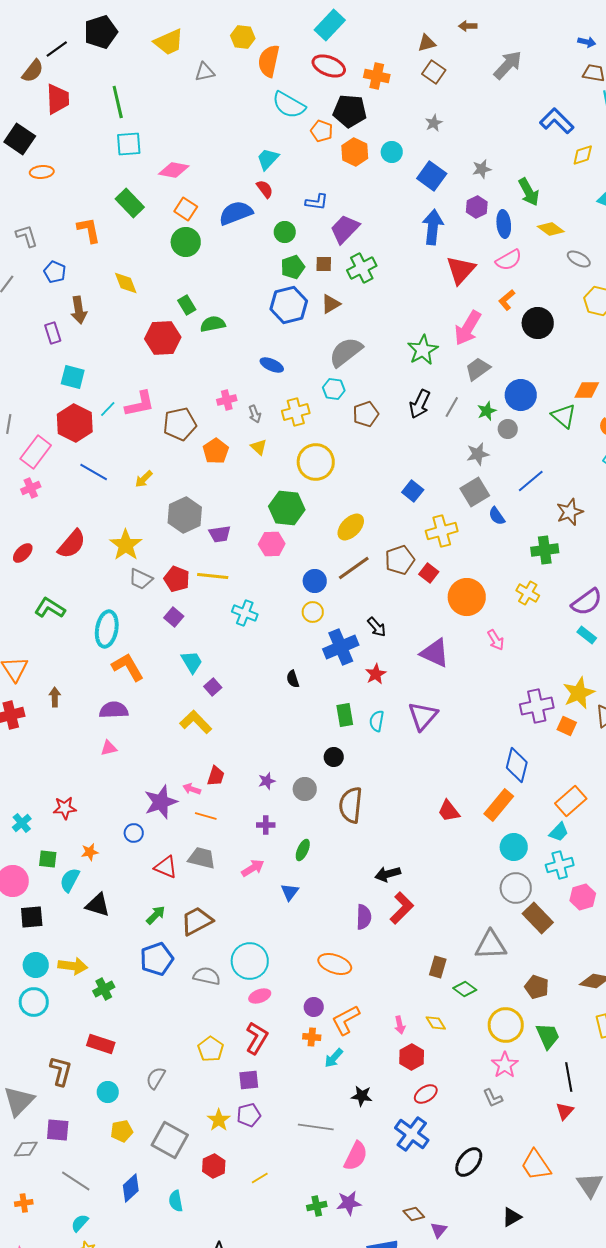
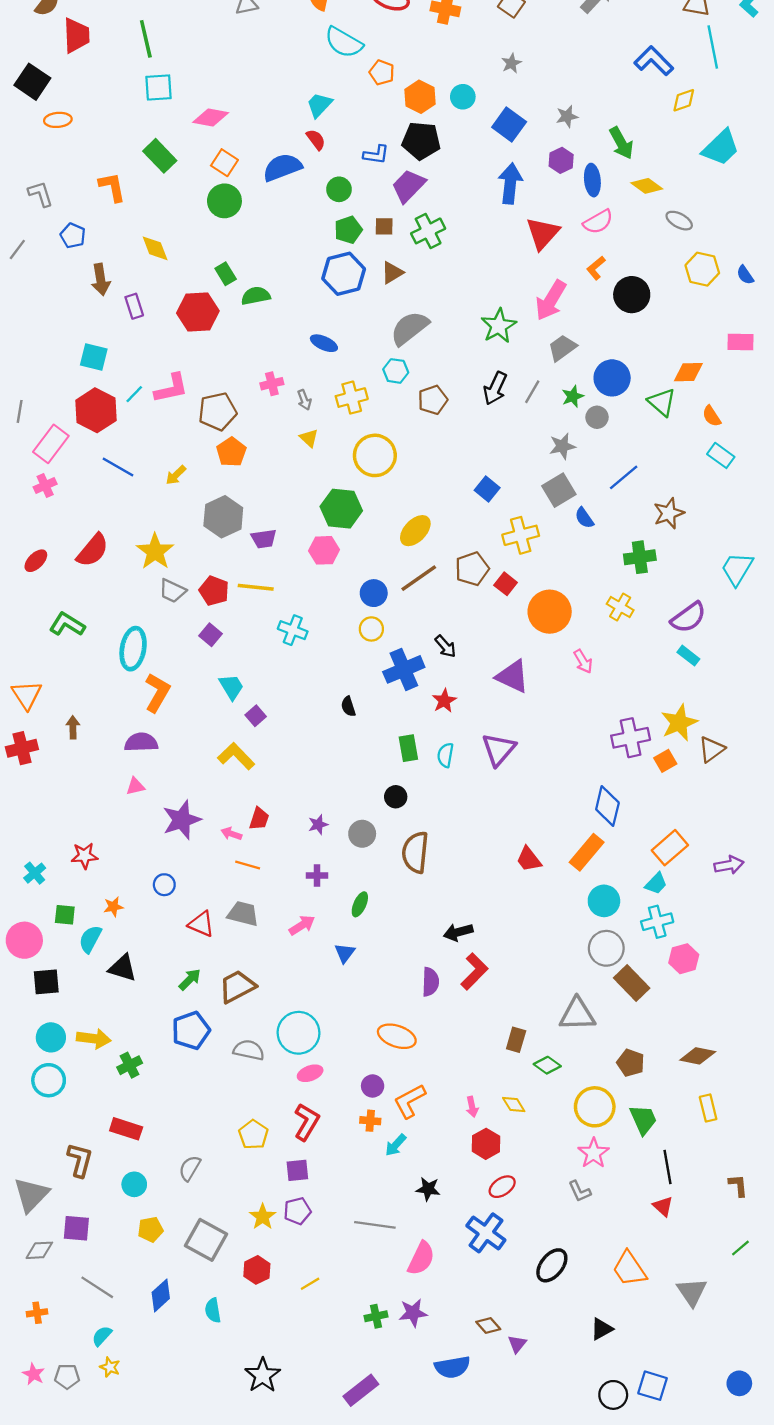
black pentagon: (350, 111) -> (421, 141), moved
purple rectangle: (53, 333) -> (134, 306), moved
orange pentagon: (216, 451) -> (231, 452), moved
orange L-shape: (128, 667) -> (157, 693), turned 60
orange square: (567, 726) -> (665, 761), turned 36
purple star: (161, 802) -> (182, 820), moved
red triangle: (565, 1111) -> (663, 1206), turned -30

